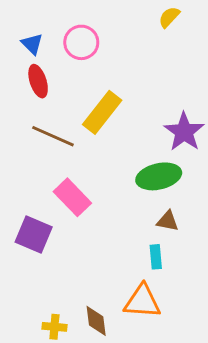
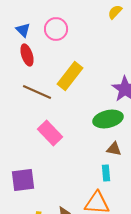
purple square: (34, 234) -> (23, 180), moved, turned -30

